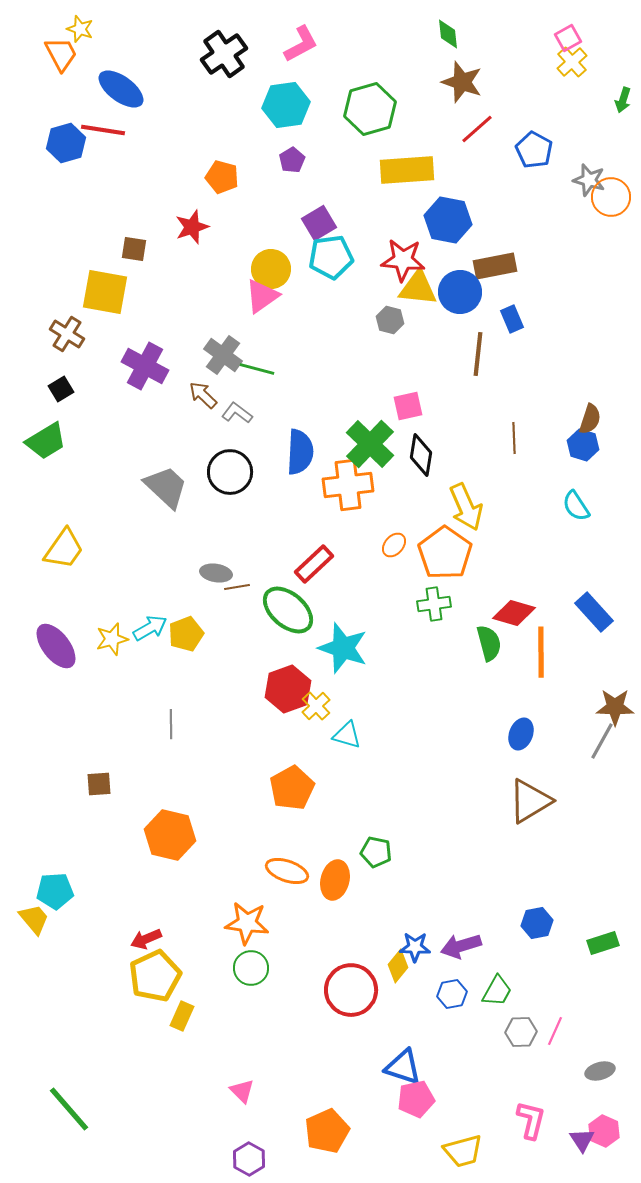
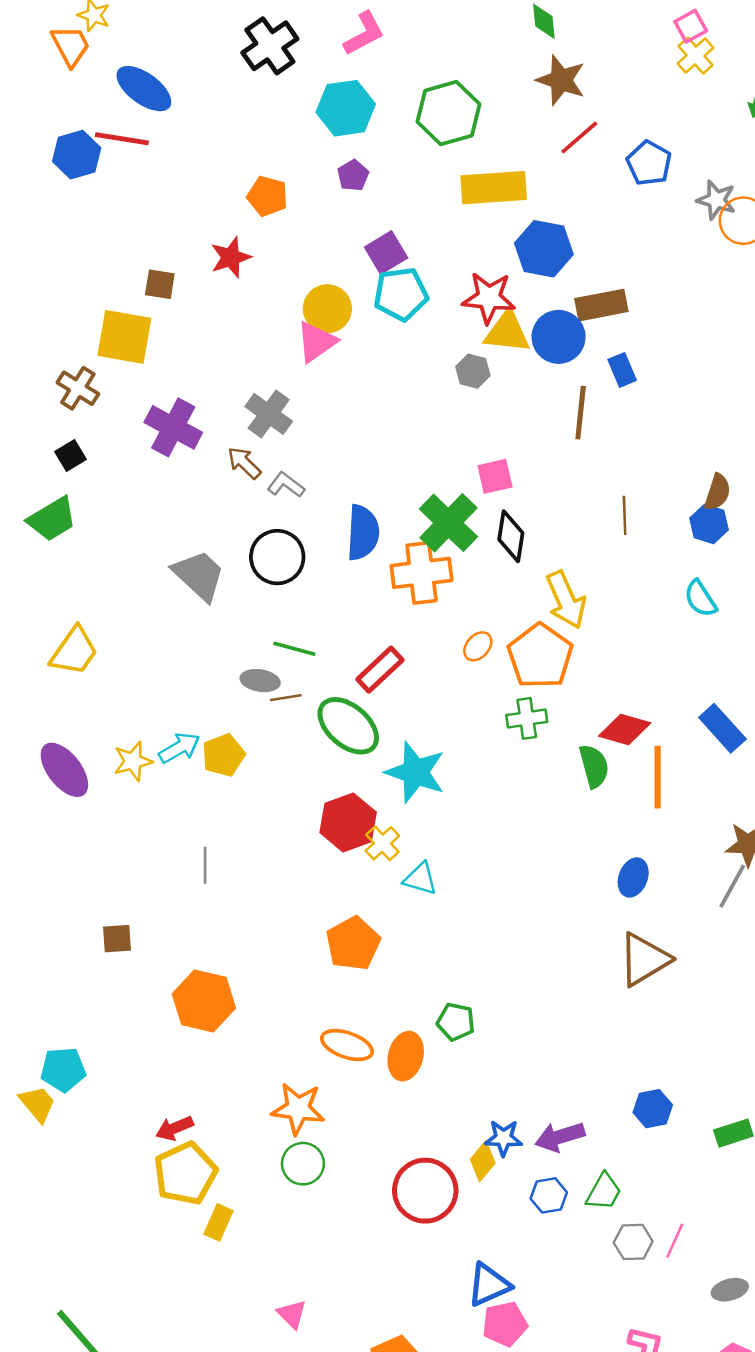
green line: (257, 369) -> (294, 649), moved
blue triangle: (403, 1067) -> (489, 1285), turned -42

